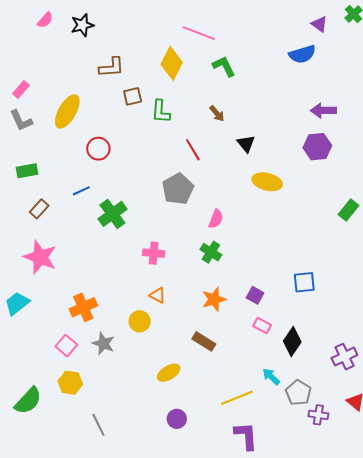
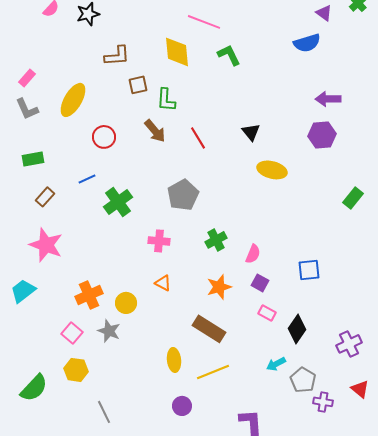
yellow diamond: (172, 63) -> (177, 52), turned -32
brown arrow: (217, 113) -> (155, 131), moved, size x1.4
gray pentagon: (178, 189) -> (183, 195), moved
pink semicircle: (216, 219) -> (253, 254), moved
green cross: (211, 252) -> (216, 240), turned 30
yellow circle: (140, 321) -> (126, 303), moved
brown rectangle: (204, 341) -> (209, 329), size x1.4
yellow ellipse: (169, 373) -> (174, 360), turned -65
cyan arrow: (271, 377) -> (276, 364), turned -72
yellow line: (237, 398) -> (213, 372), moved

